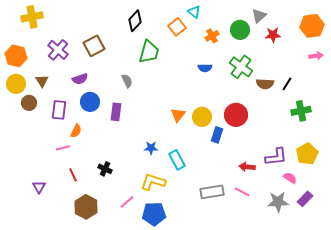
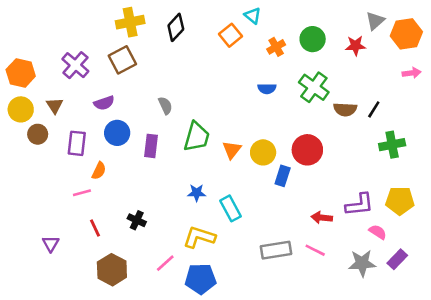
gray triangle: (259, 16) -> (375, 21), moved
yellow cross: (32, 17) -> (130, 22), moved
green trapezoid: (149, 52) -> (197, 137), moved
yellow pentagon: (307, 154) -> (400, 201), turned 30

